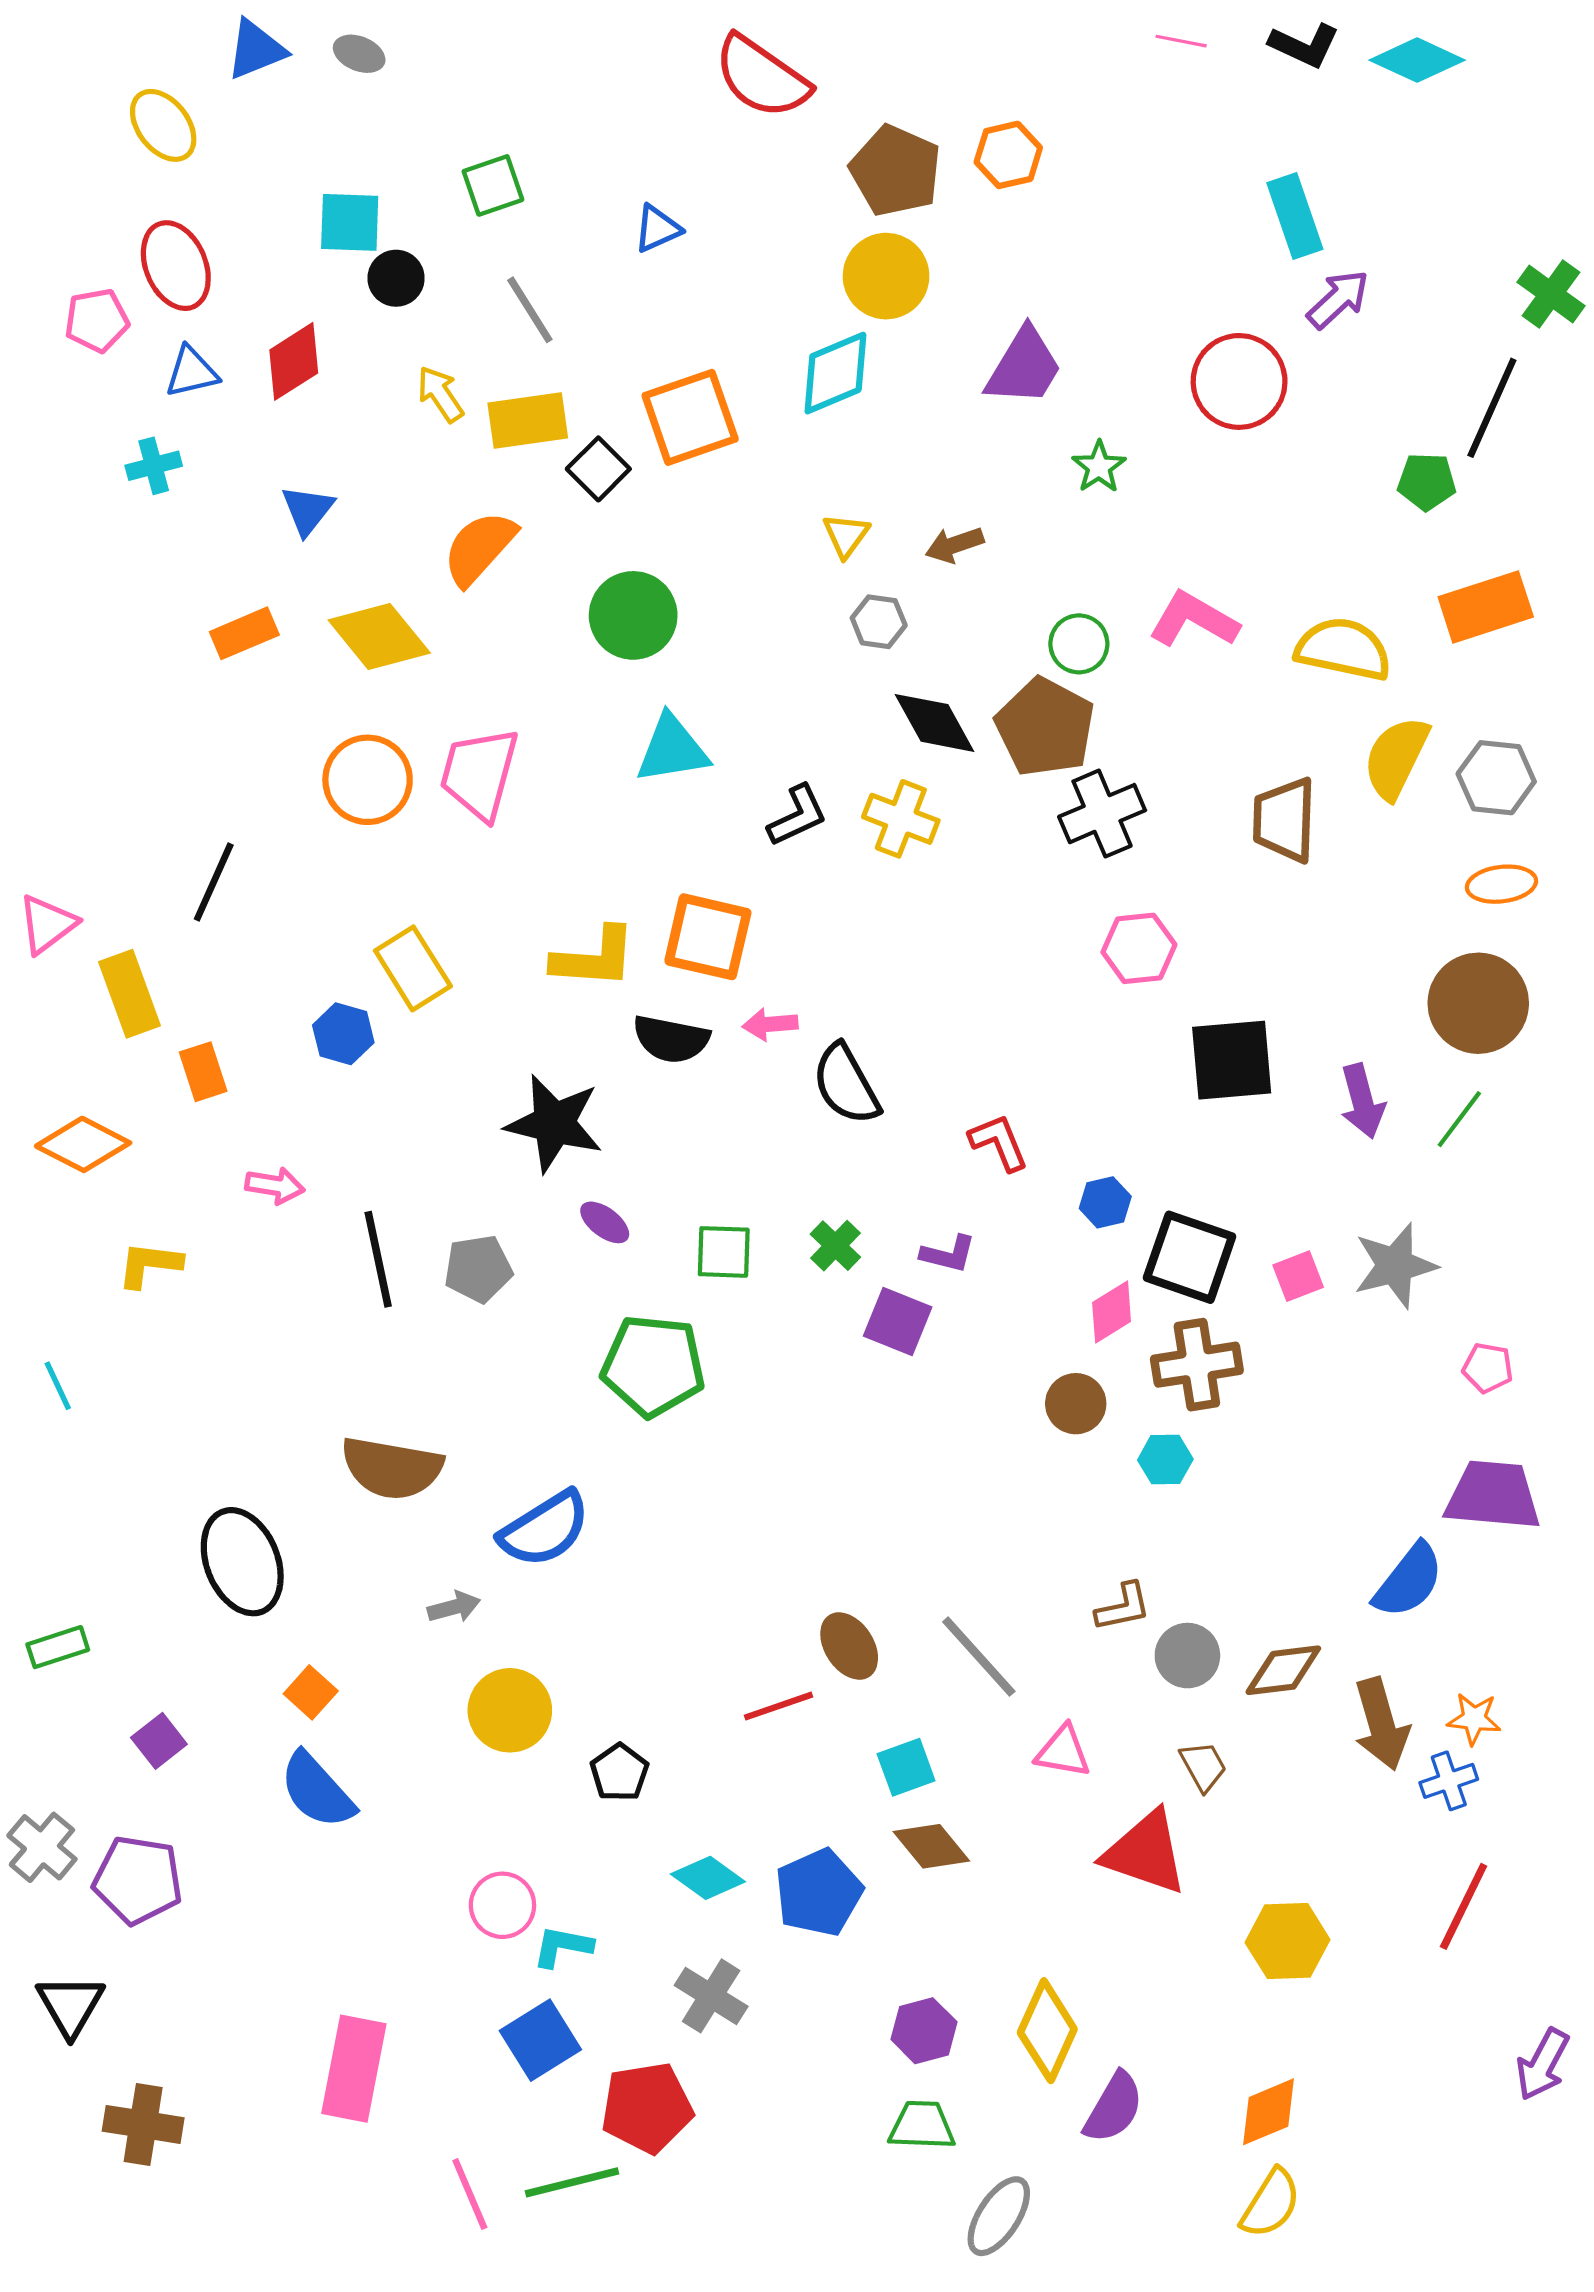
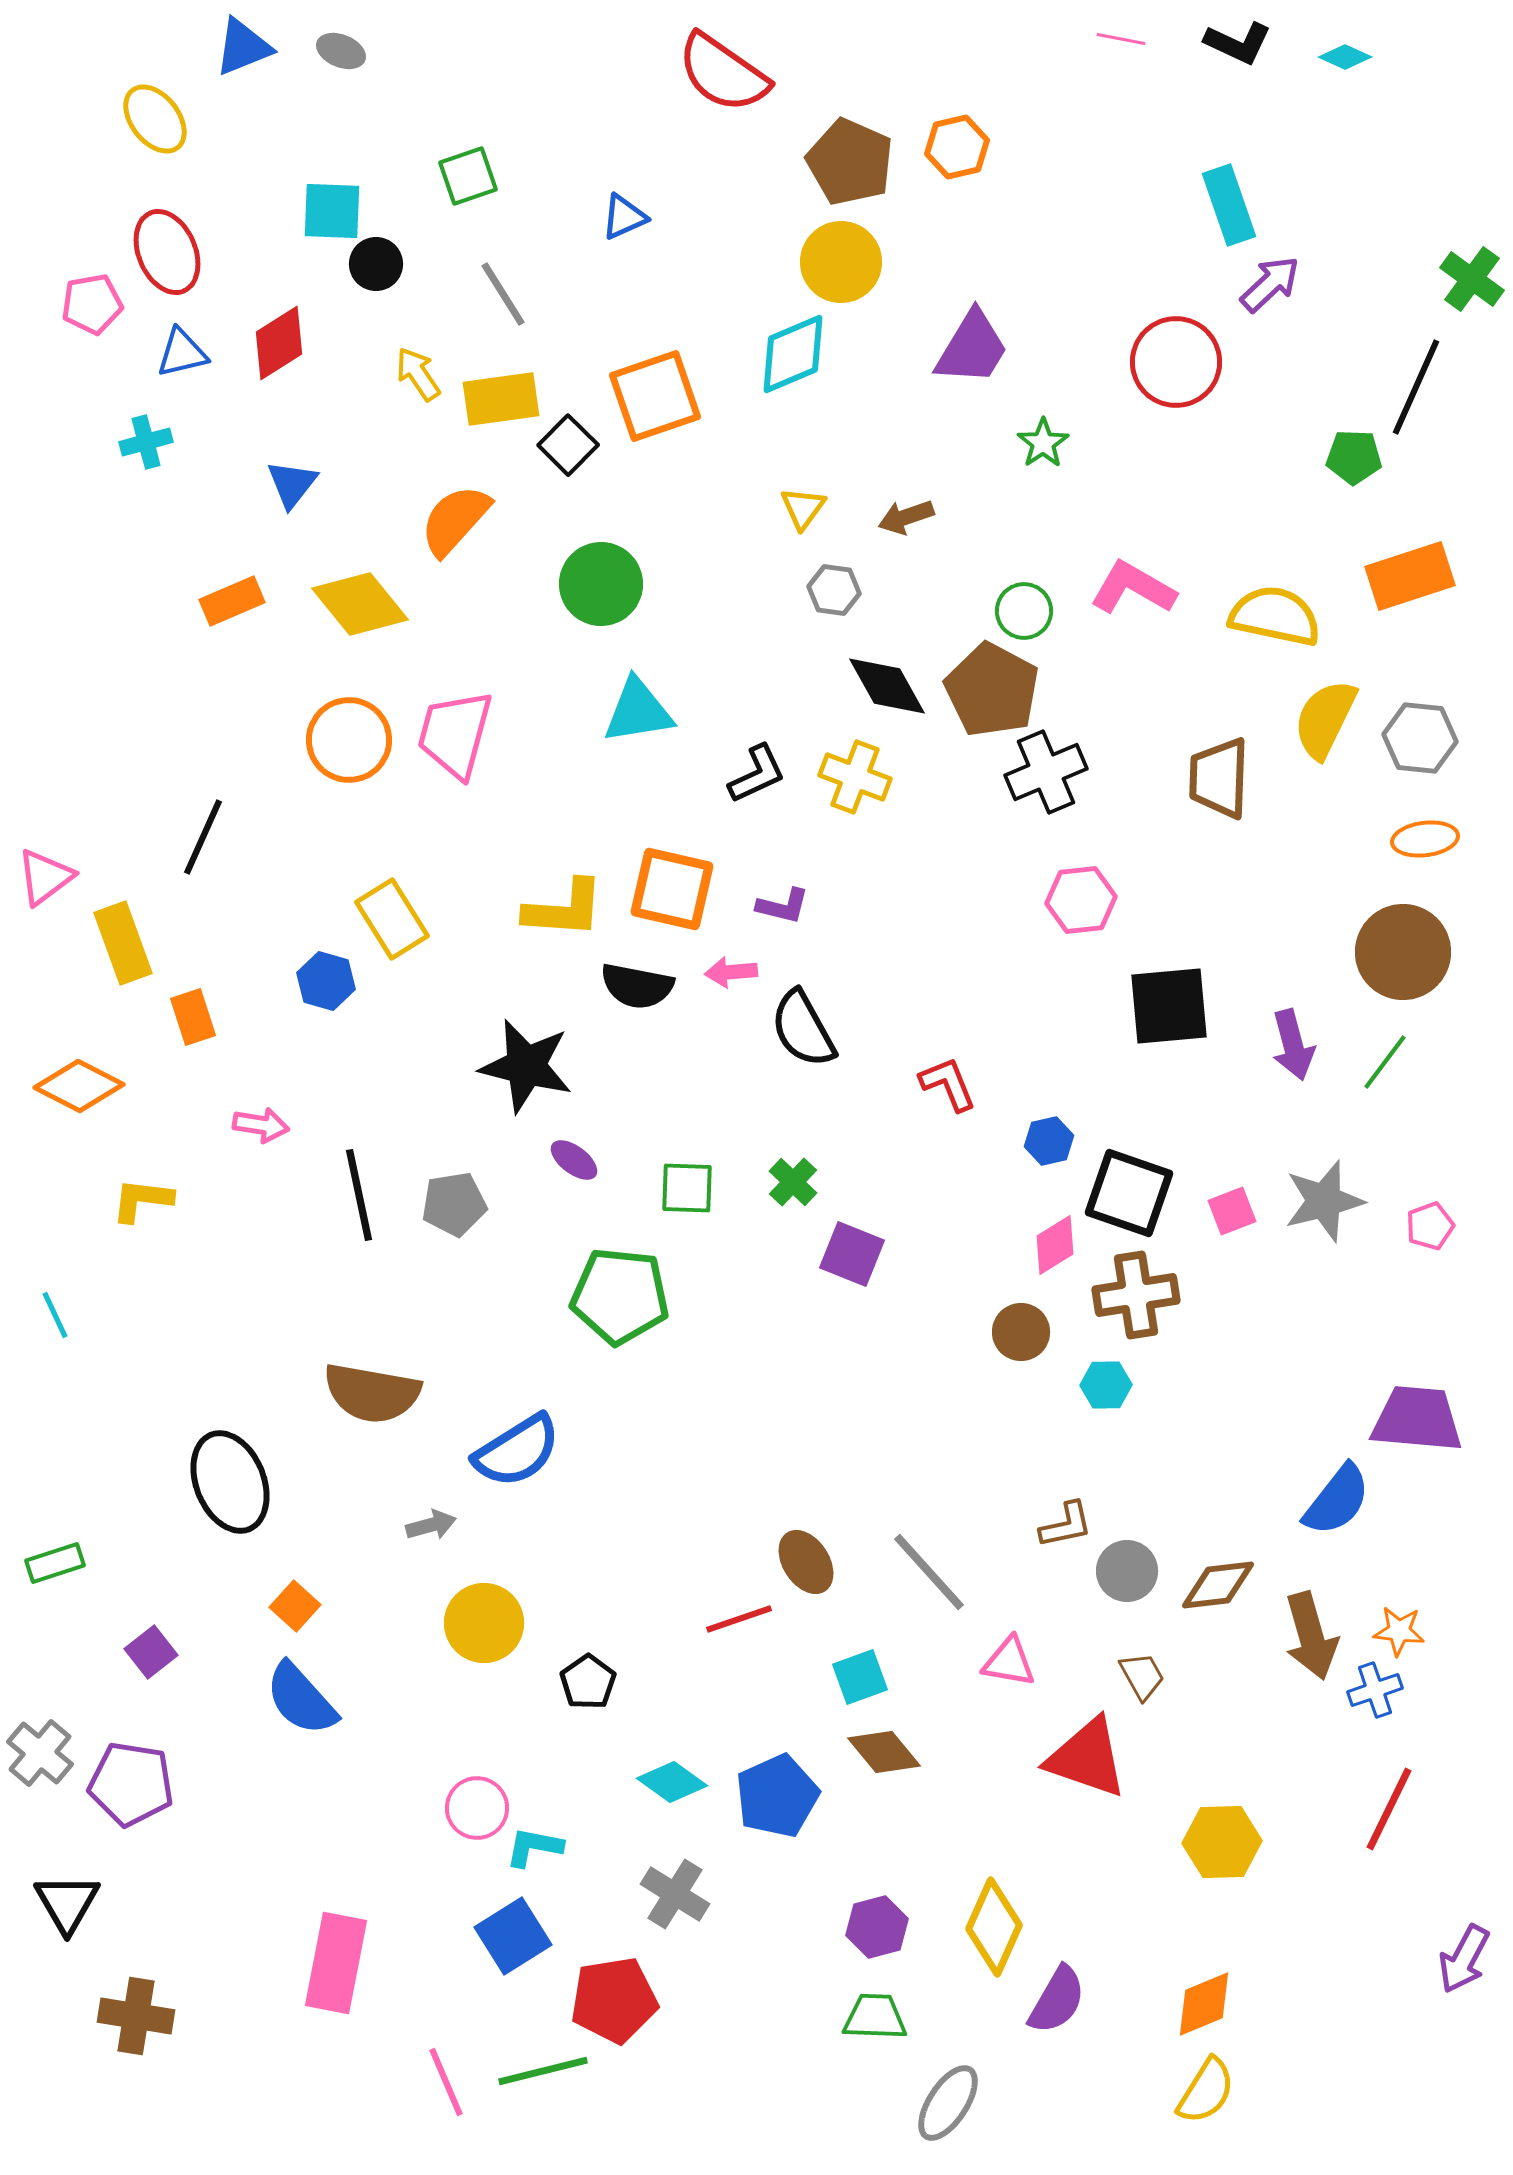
cyan diamond: (1417, 60) -> (1345, 57), size x0.6
purple L-shape: (948, 1254) -> (783, 906), moved
pink pentagon: (1488, 1368) -> (1430, 1226), moved, turned -30

